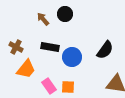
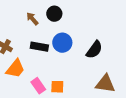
blue circle: (72, 57) -> (62, 43), moved

